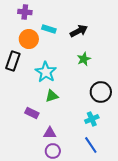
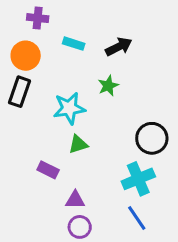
orange circle: (29, 39) -> (26, 56), moved
green star: (84, 59) -> (108, 86), moved
cyan star: (46, 72) -> (69, 108), turned 30
cyan cross: (92, 119) -> (138, 179), size x1.5

